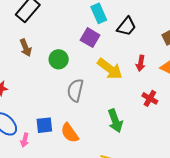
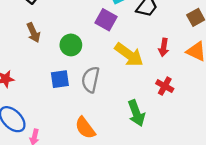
red cross: (150, 98) -> (165, 86), moved
blue square: (44, 125) -> (60, 79), moved

